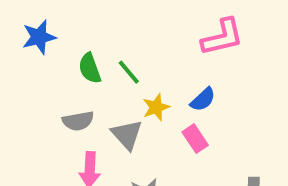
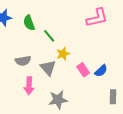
green semicircle: (90, 68) -> (29, 23), moved
blue semicircle: (203, 99) -> (101, 71), moved

